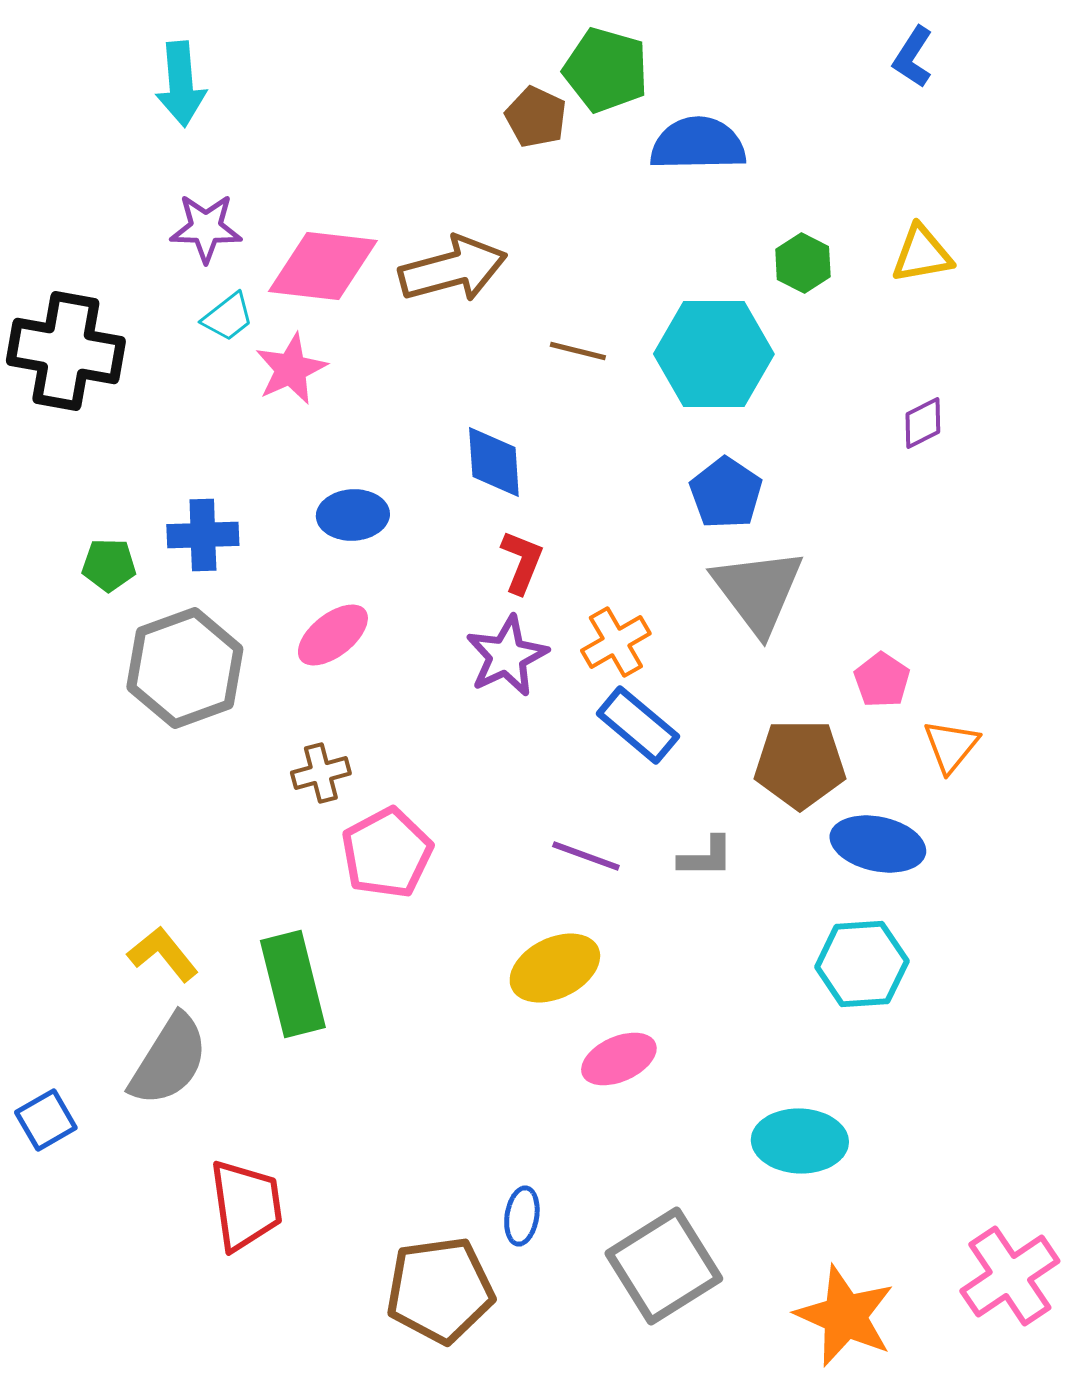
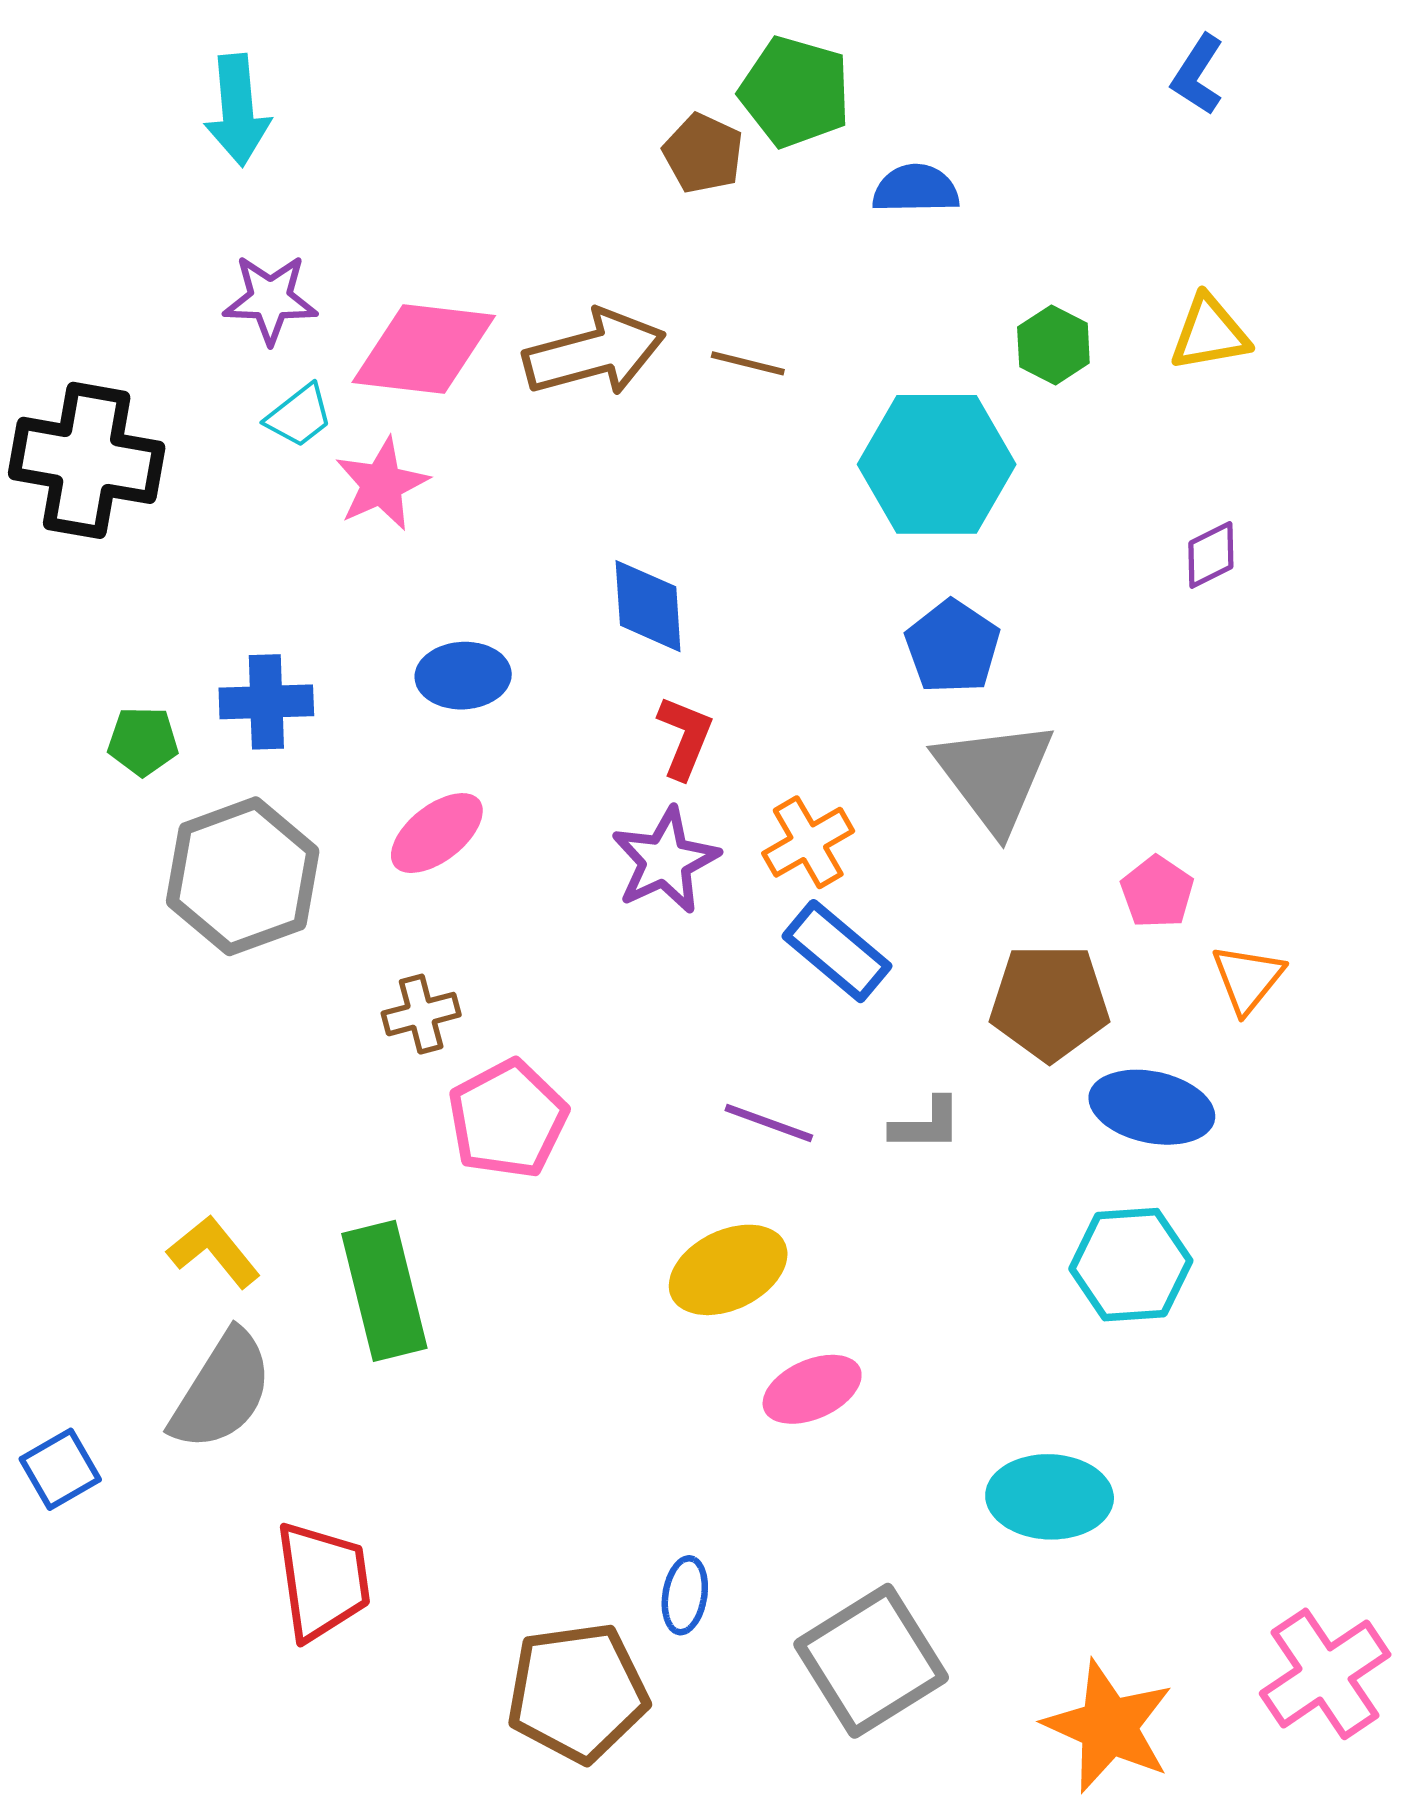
blue semicircle: (698, 144) -> (916, 189), size x0.7
brown line: (578, 351) -> (748, 363), moved

